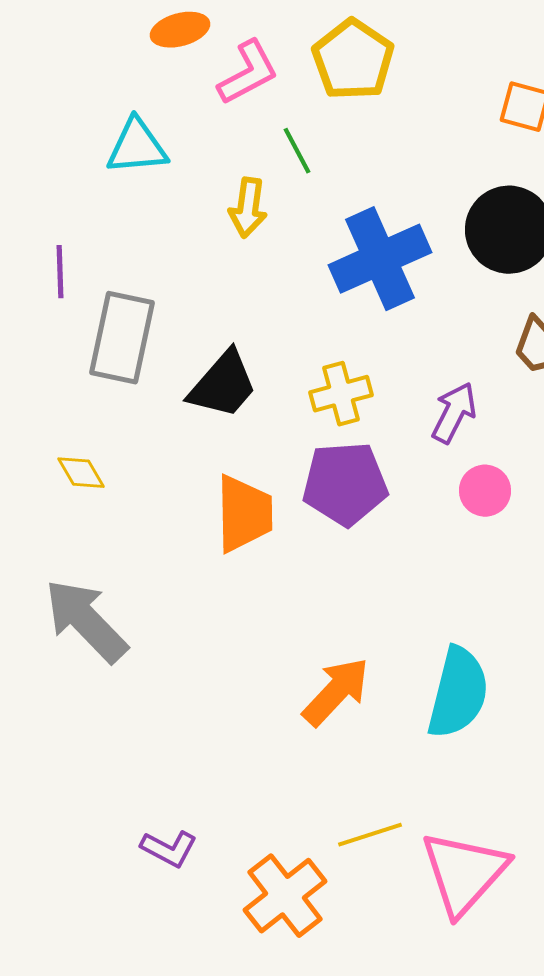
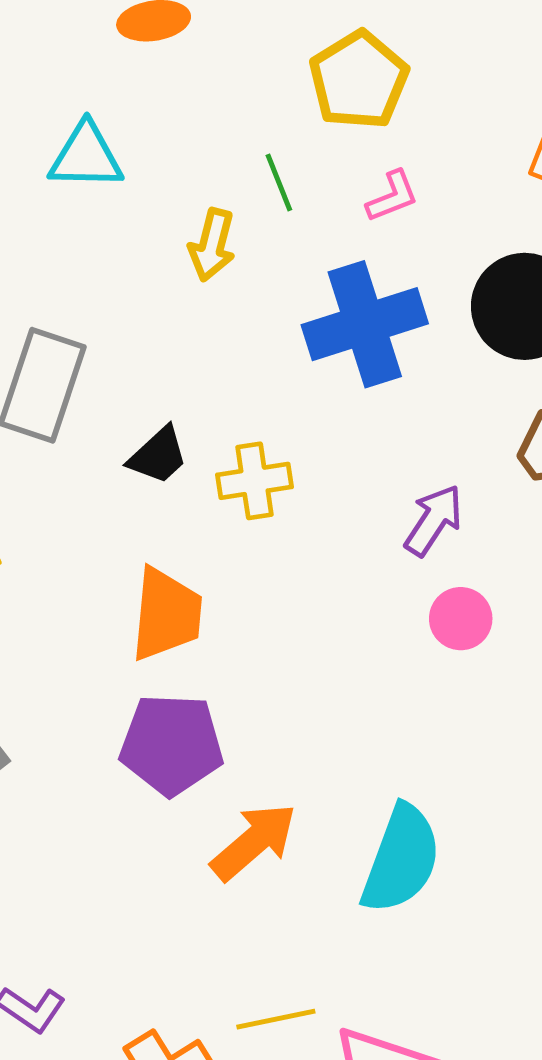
pink L-shape: (248, 73) -> (392, 196), moved, size x0.7
black trapezoid: (223, 385) -> (158, 456), size x0.7
yellow cross: (341, 394) -> (254, 481), moved
purple pentagon: (345, 484) -> (172, 745), moved

